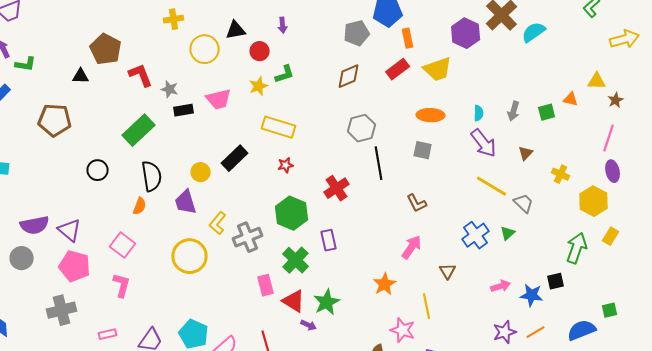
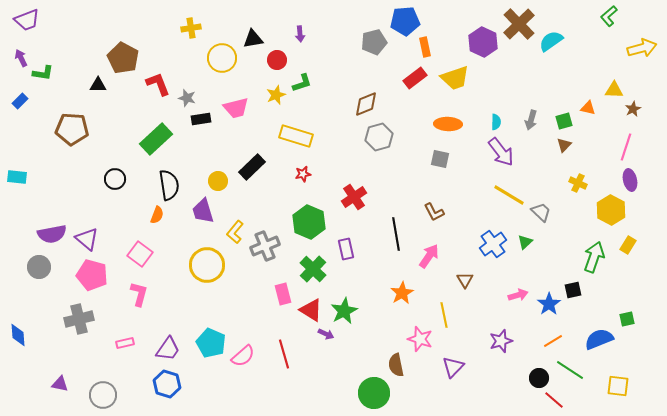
brown diamond: (349, 76) -> (366, 104), moved
brown triangle: (526, 153) -> (564, 145), moved
black line: (379, 163) -> (396, 234), moved
blue star: (532, 295) -> (549, 304), turned 30
purple star: (505, 332) -> (501, 341), moved

